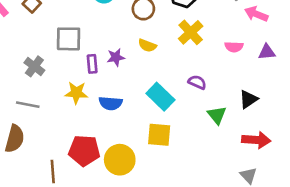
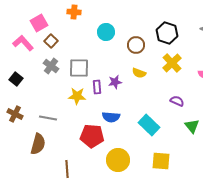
gray cross: (34, 66) -> (51, 66), moved
yellow star: (76, 93) -> (77, 96), moved
cyan rectangle: (160, 97) -> (149, 125), moved
yellow square: (159, 135) -> (161, 161), moved
red pentagon: (84, 151) -> (92, 136), moved

